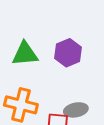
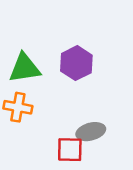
orange cross: (21, 105) -> (18, 107), moved, size x0.7

